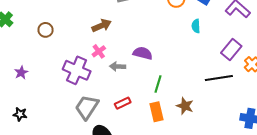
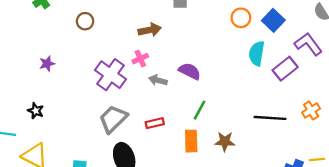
cyan semicircle: (196, 26) -> (257, 53), size x1.5
purple rectangle: (231, 50) -> (285, 69), moved
brown star: (185, 106) -> (225, 141), turned -30

